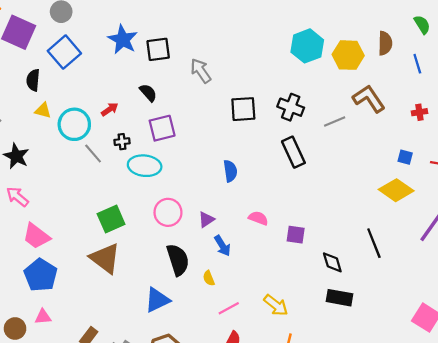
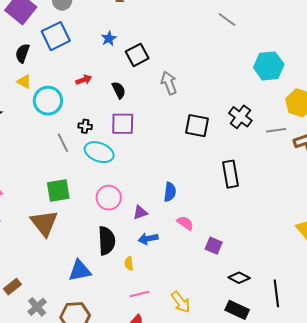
blue star: (123, 39) -> (109, 38), size x0.6
cyan hexagon: (307, 46) -> (269, 66), moved
black square: (158, 49) -> (137, 55), turned -35
black cross: (291, 107) -> (240, 117), moved
red arrow: (110, 109) -> (84, 80), moved
gray line: (335, 122) -> (276, 130), moved
gray line: (93, 153) -> (63, 143), moved
blue semicircle: (230, 171) -> (170, 192), moved
black line: (374, 243) -> (276, 293), moved
blue arrow: (222, 246) -> (148, 239), turned 96
black diamond: (332, 262) -> (239, 278), turned -60

